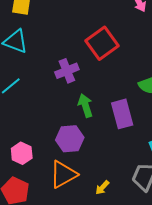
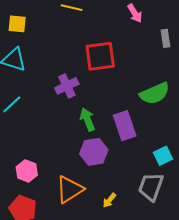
red square: (102, 43) -> (100, 56), turned 32
purple hexagon: (70, 139) -> (94, 152), moved

